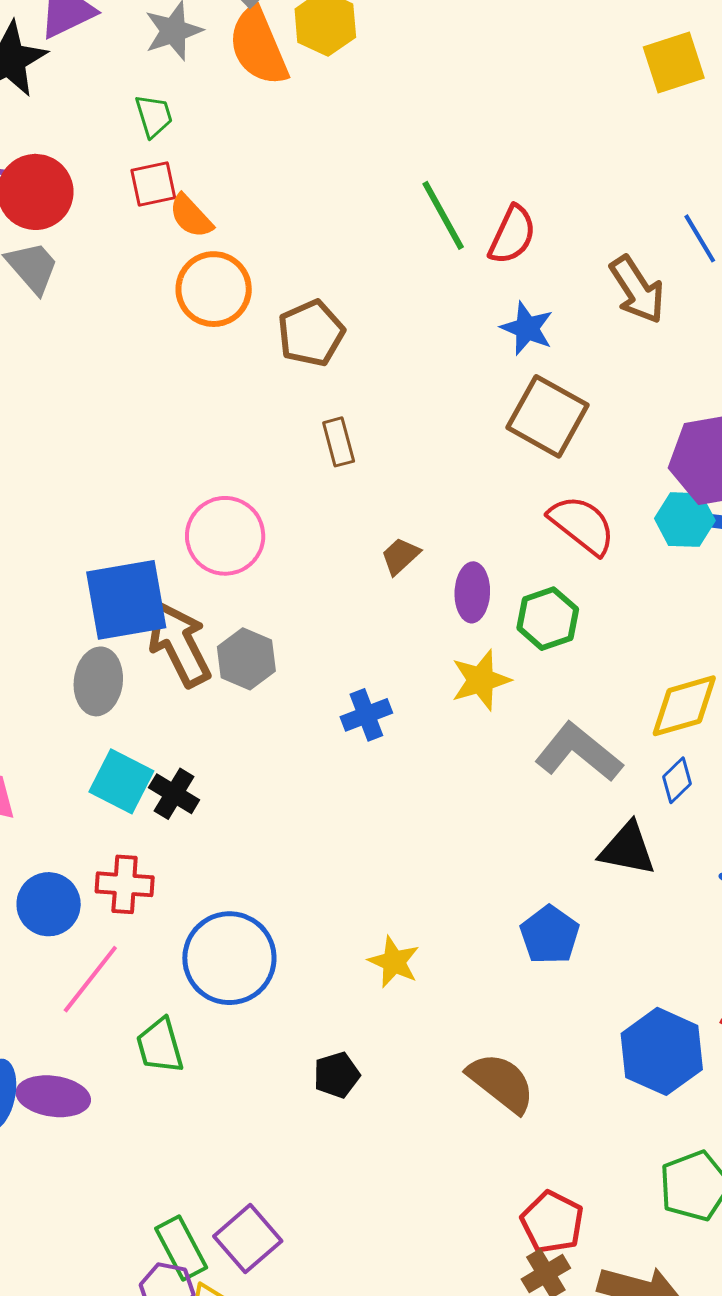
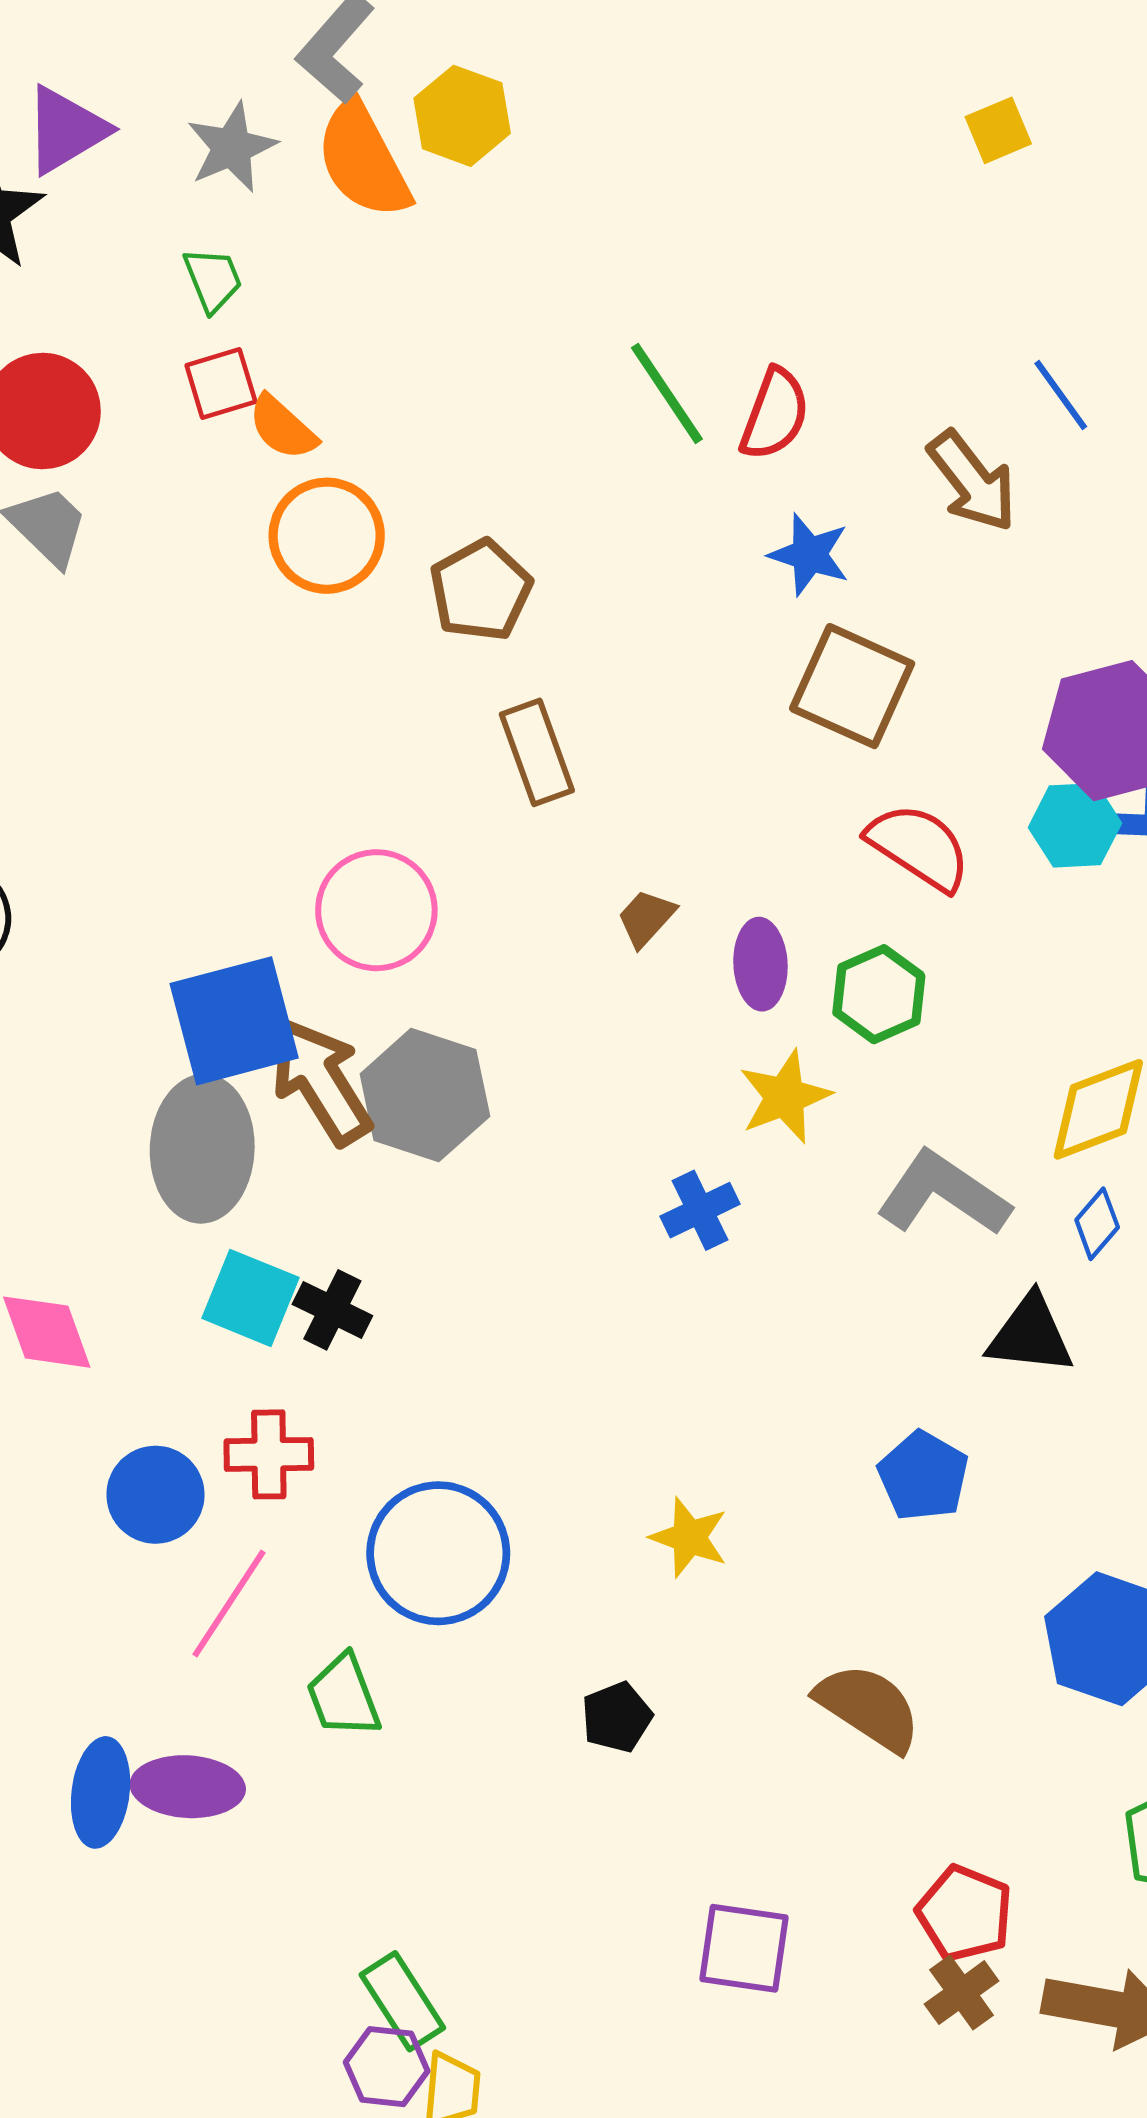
yellow square: (674, 63) -> (998, 130), size x0.7
brown rectangle: (339, 442) -> (537, 752), size x1.4
gray hexagon: (246, 659) -> (425, 1095), size x1.4
gray ellipse: (98, 681) -> (202, 1149), size x1.4
blue cross: (366, 715) -> (700, 1210), moved
purple square: (248, 1239) -> (744, 1948), moved, turned -36

